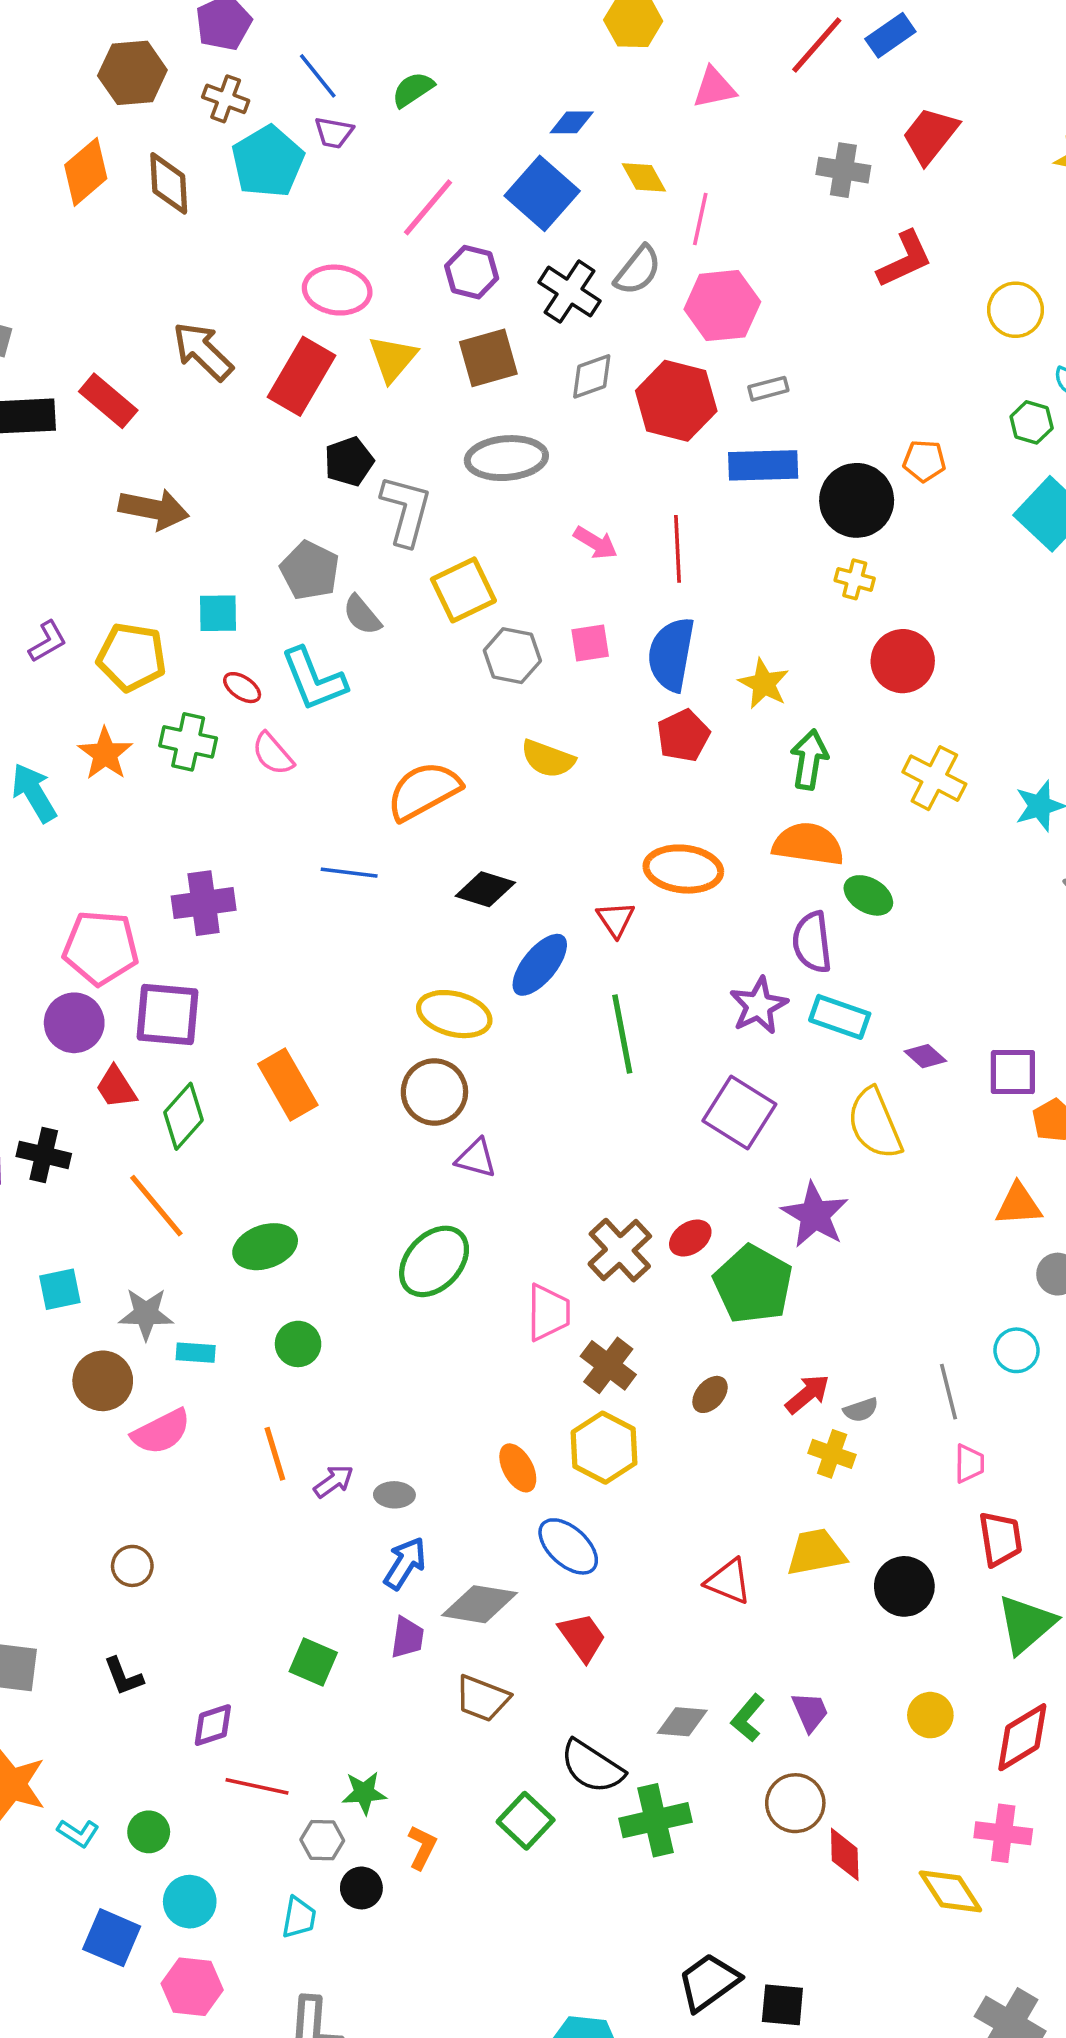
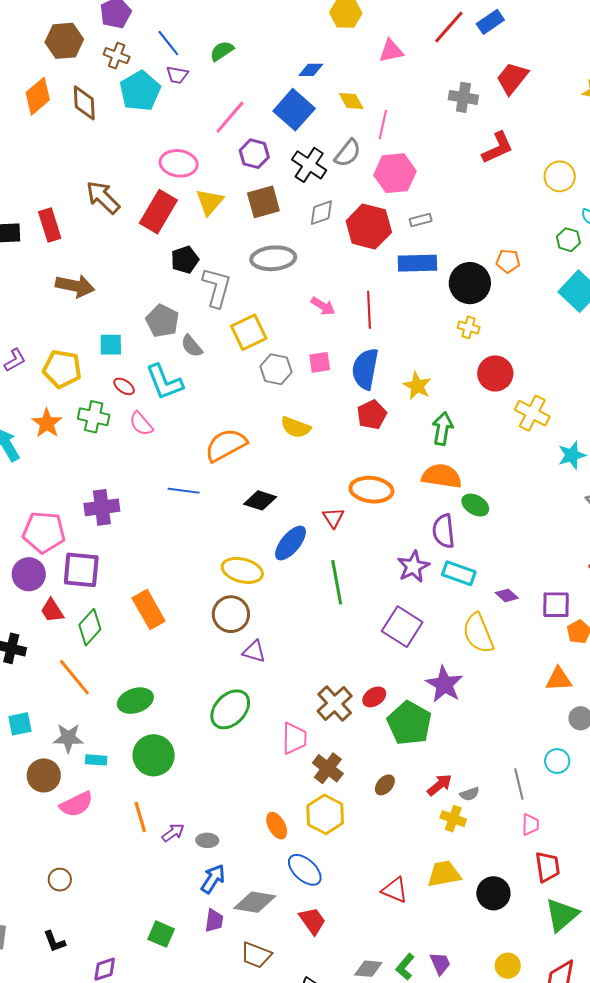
red rectangle: (108, 401) -> (50, 225), turned 32
yellow cross: (934, 778) -> (532, 413), moved
green circle: (298, 1344) -> (154, 755), size x1.6

